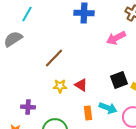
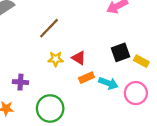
orange rectangle: (88, 113) -> (86, 78), moved, turned 72

